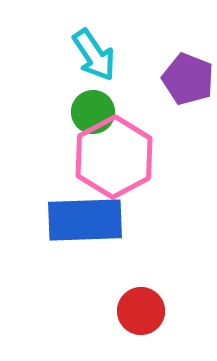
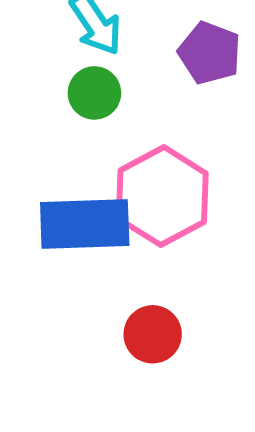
pink hexagon: (114, 157) -> (162, 196), moved

